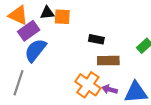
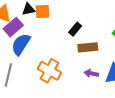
black rectangle: (96, 39) -> (75, 29), turned -56
orange cross: (88, 85) -> (49, 71), moved

